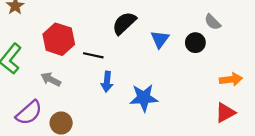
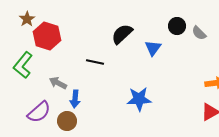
red hexagon: (59, 39) -> (47, 36), moved
black circle: (195, 43) -> (177, 26), moved
blue arrow: (107, 82) -> (75, 99), moved

